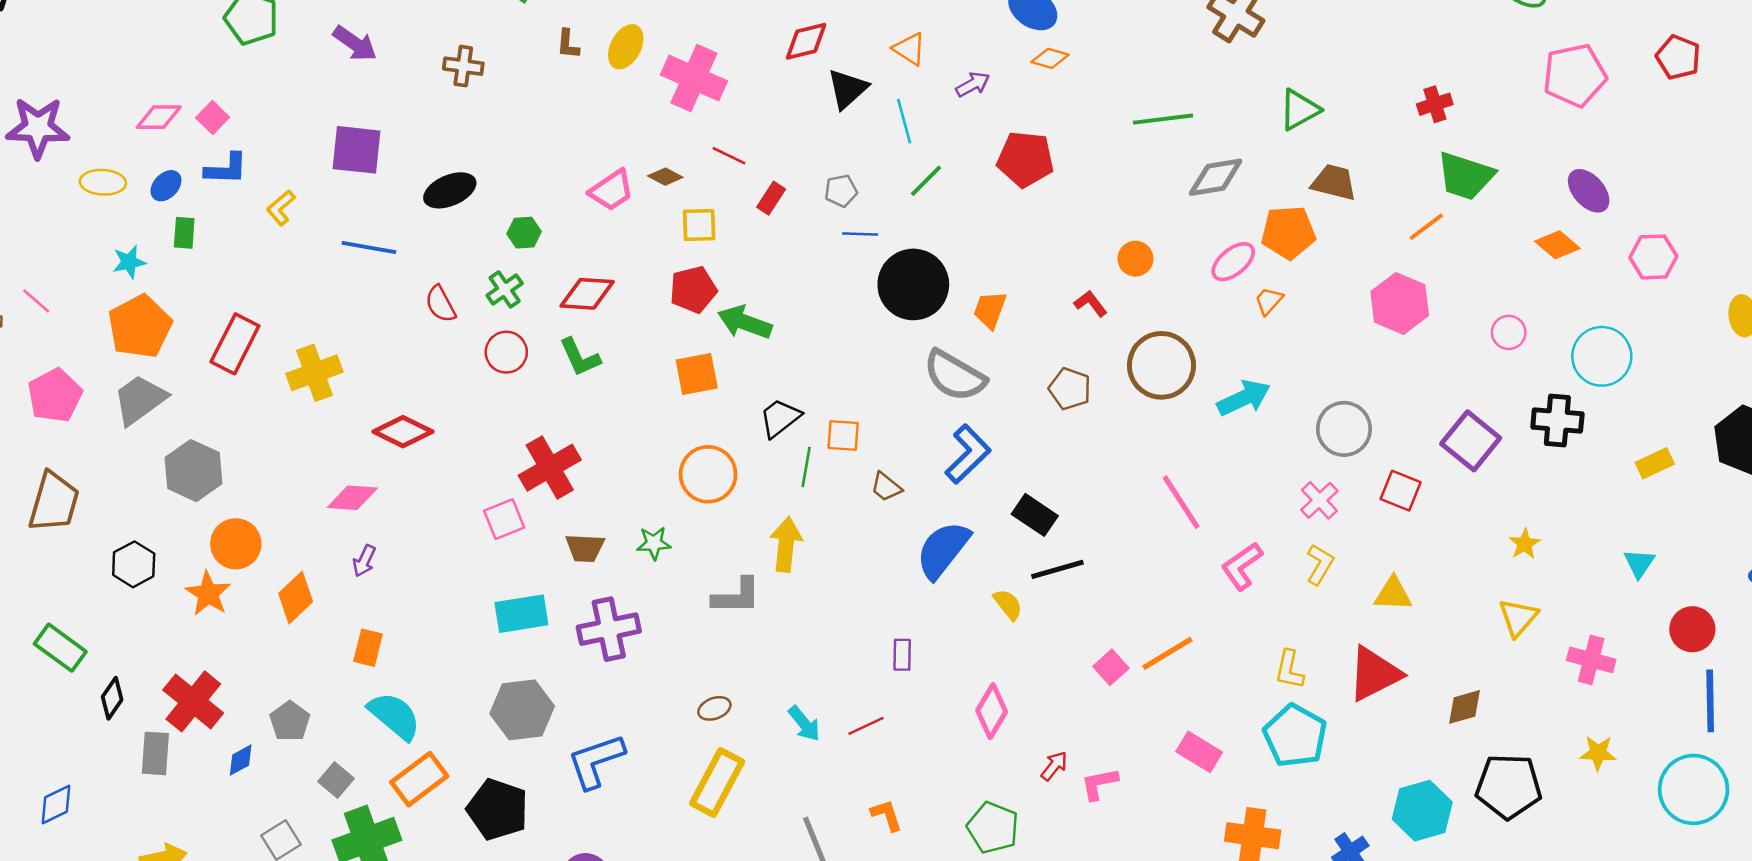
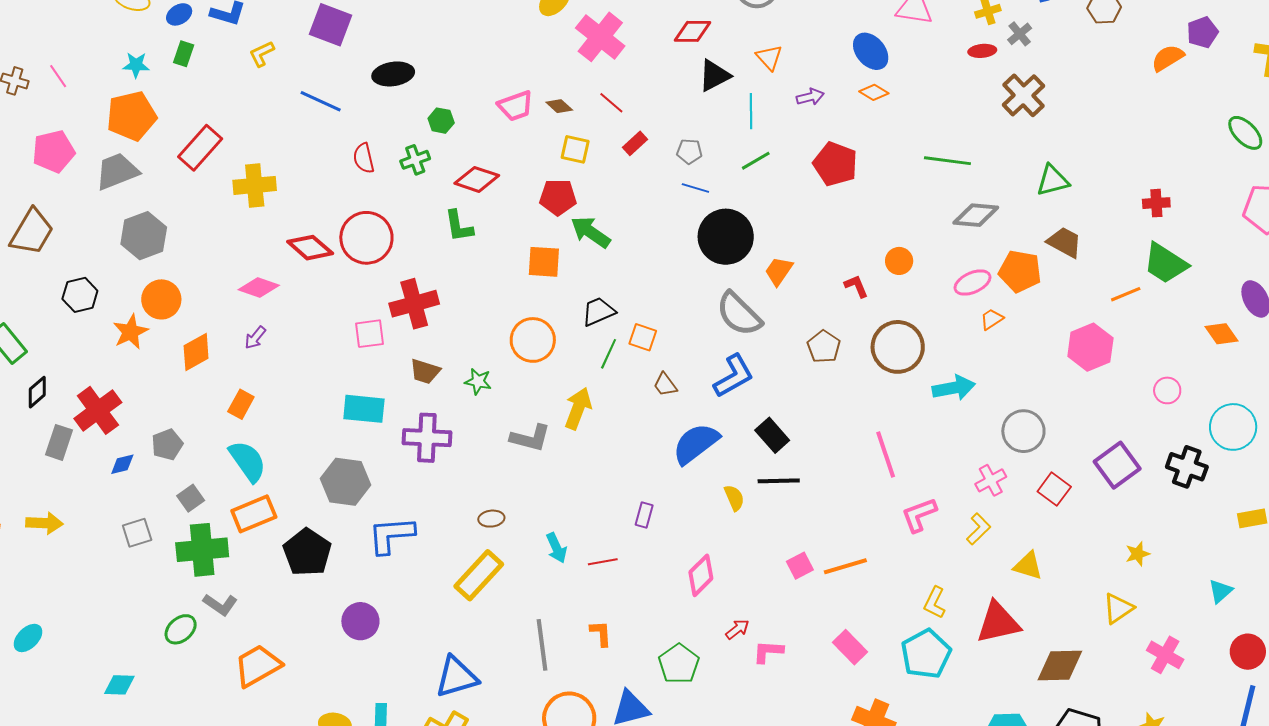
red circle: (506, 352) -> (366, 238), moved, size x1.6
brown diamond: (1464, 707) -> (1060, 665), size x1.5

